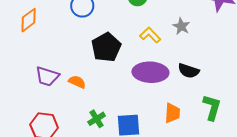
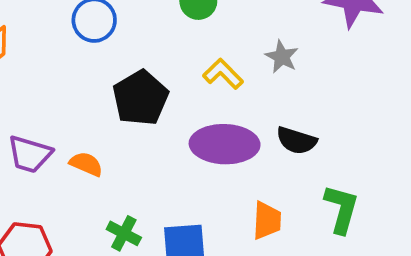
green cross: (97, 119) -> (124, 233), turned -30

